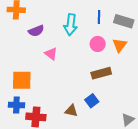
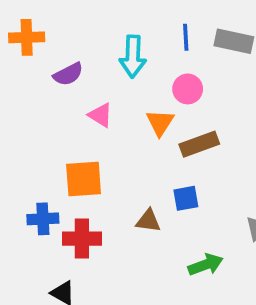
orange triangle: (120, 45) -> (160, 123), moved
orange square: (22, 80) -> (84, 179), moved
blue square: (92, 101) -> (186, 198), turned 32

